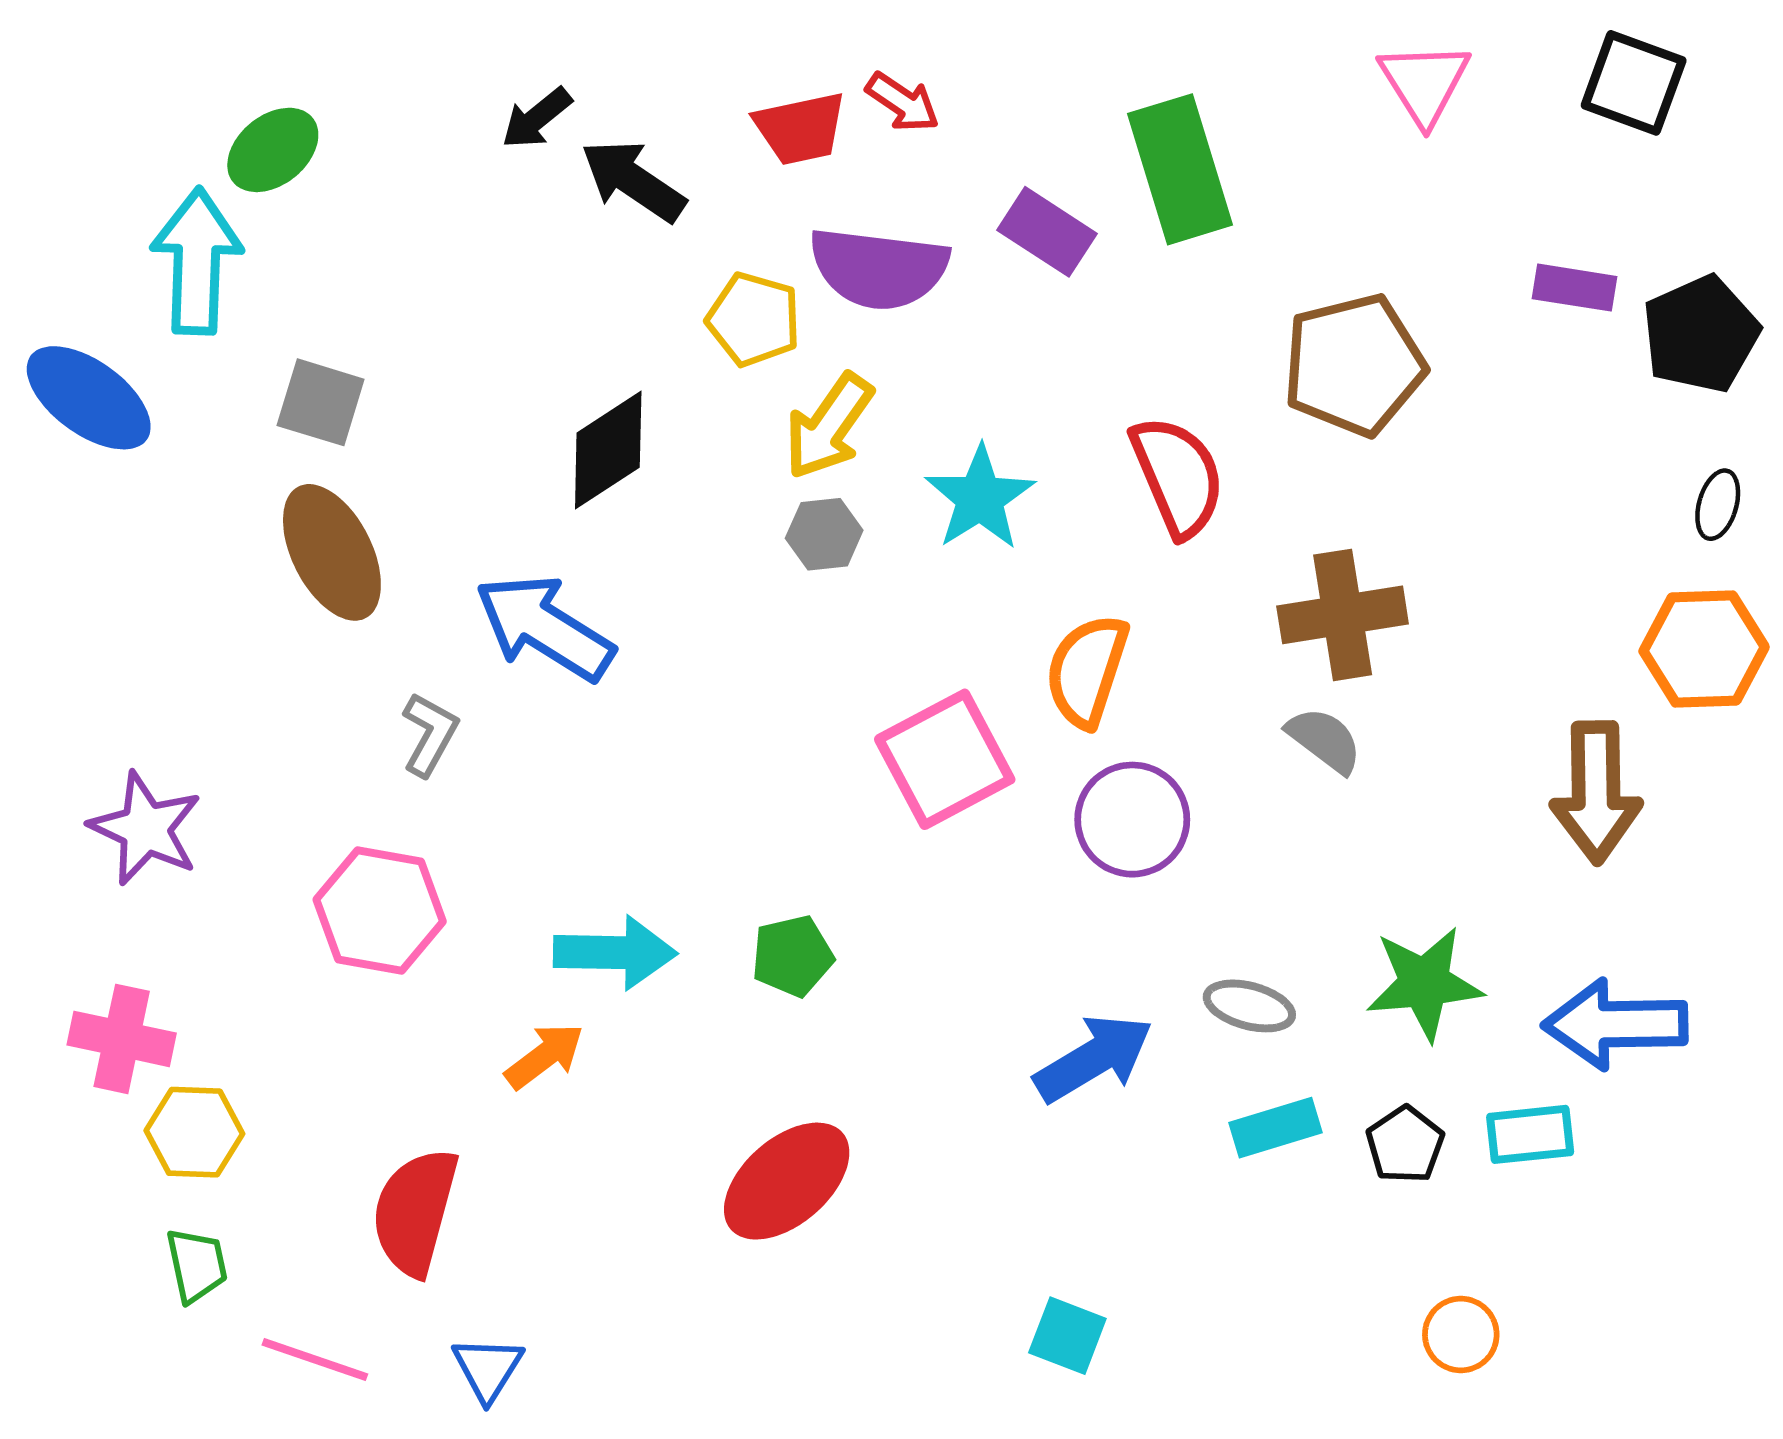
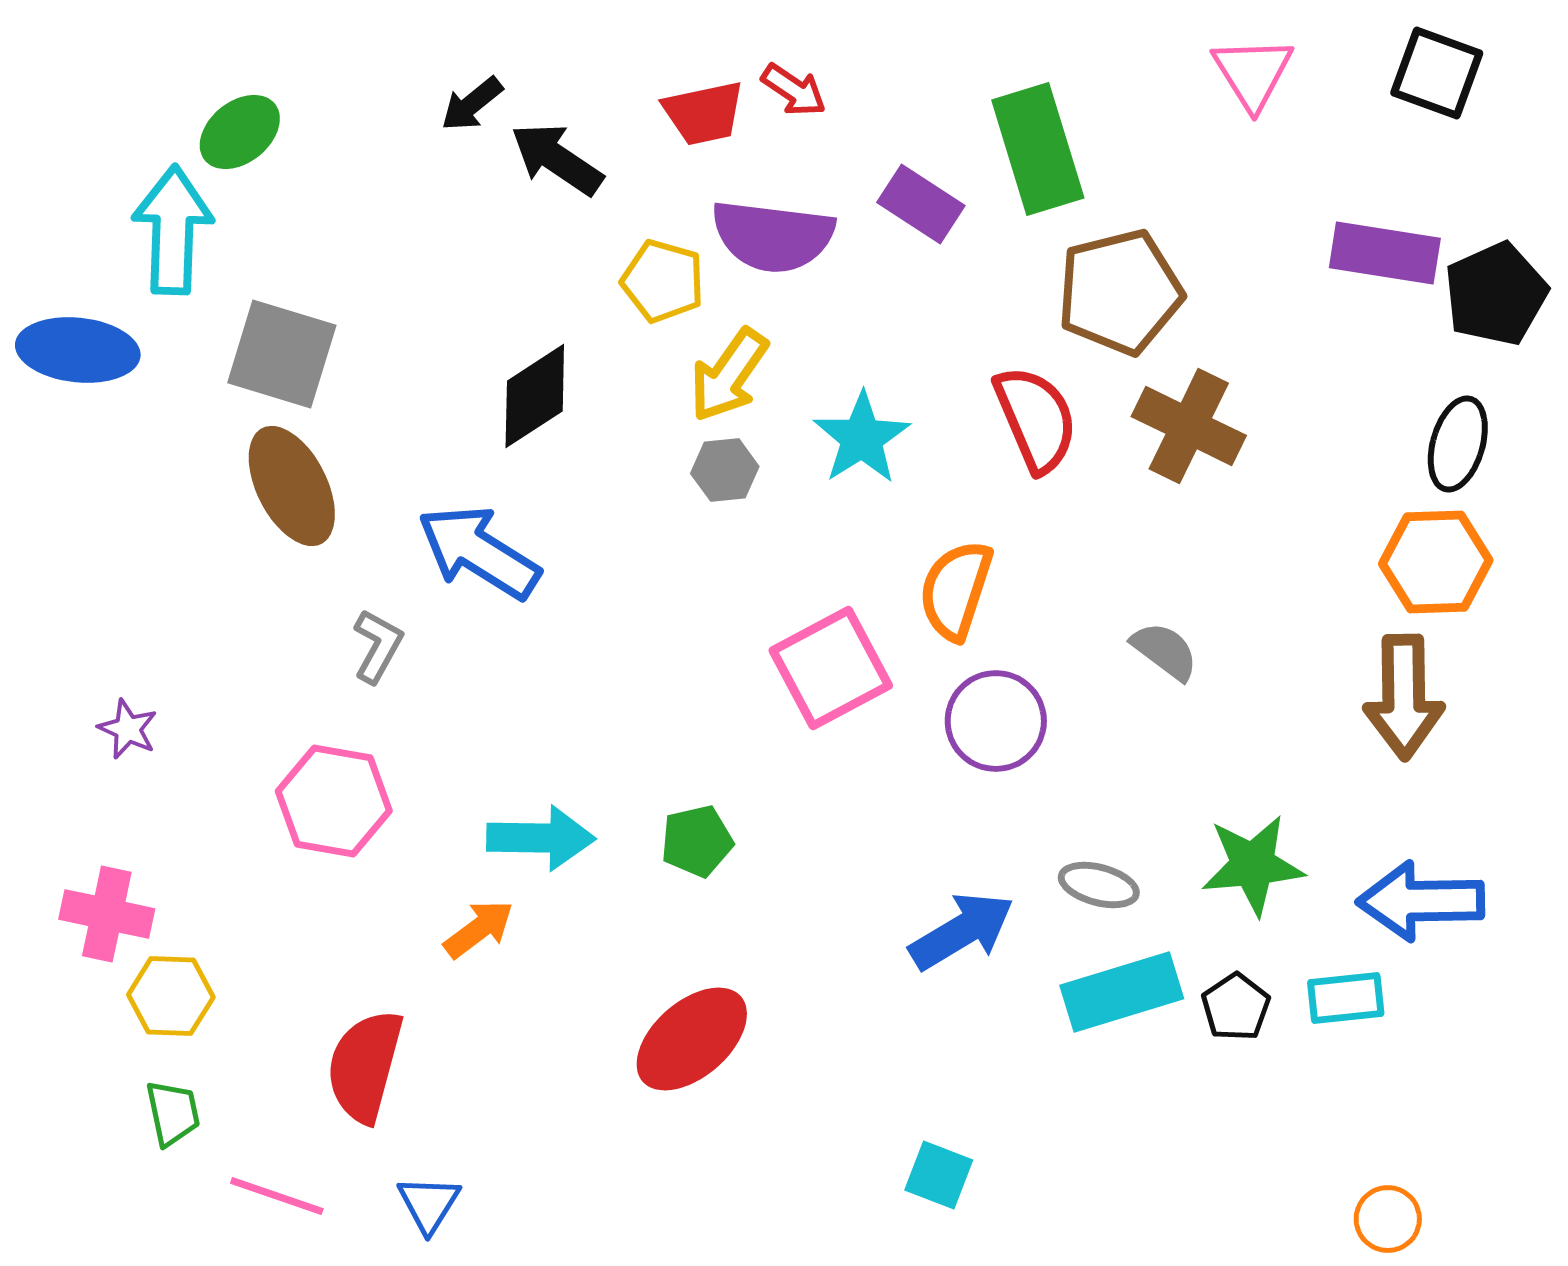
purple rectangle: (1574, 288) -> (1385, 253), size x1.5
brown pentagon: (1354, 365) -> (1120, 292), moved
blue ellipse: (89, 398) -> (78, 350), turned -30
gray square: (321, 402) -> (282, 354), size x1.4
black ellipse: (1718, 505) -> (1458, 444), moved, size x1.5
brown cross: (1343, 615) -> (1189, 426), moved, turned 35
orange hexagon: (1704, 649) -> (1436, 562), moved
purple star: (146, 829) -> (128, 729), size x0.6
cyan rectangle: (1275, 1128) -> (1122, 992), size x1.5
orange circle: (1461, 1335) -> (1388, 1219), moved

